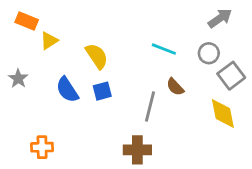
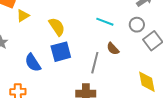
blue semicircle: (67, 90) -> (33, 63), moved
blue square: (102, 91) -> (61, 52), size x1.5
yellow diamond: (223, 114) -> (147, 82), moved

